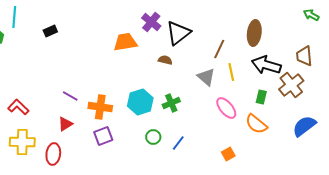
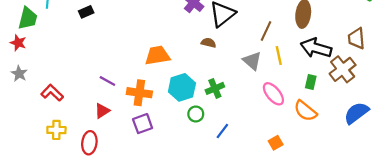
orange trapezoid: (125, 42) -> (157, 55), moved
green circle: (153, 137) -> (196, 114), moved
yellow cross: (22, 142) -> (56, 130), size x0.7

